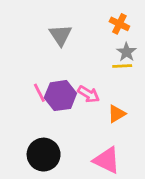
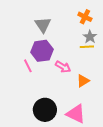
purple hexagon: (60, 96) -> (42, 51), moved
black circle: (44, 155) -> (45, 110), moved

